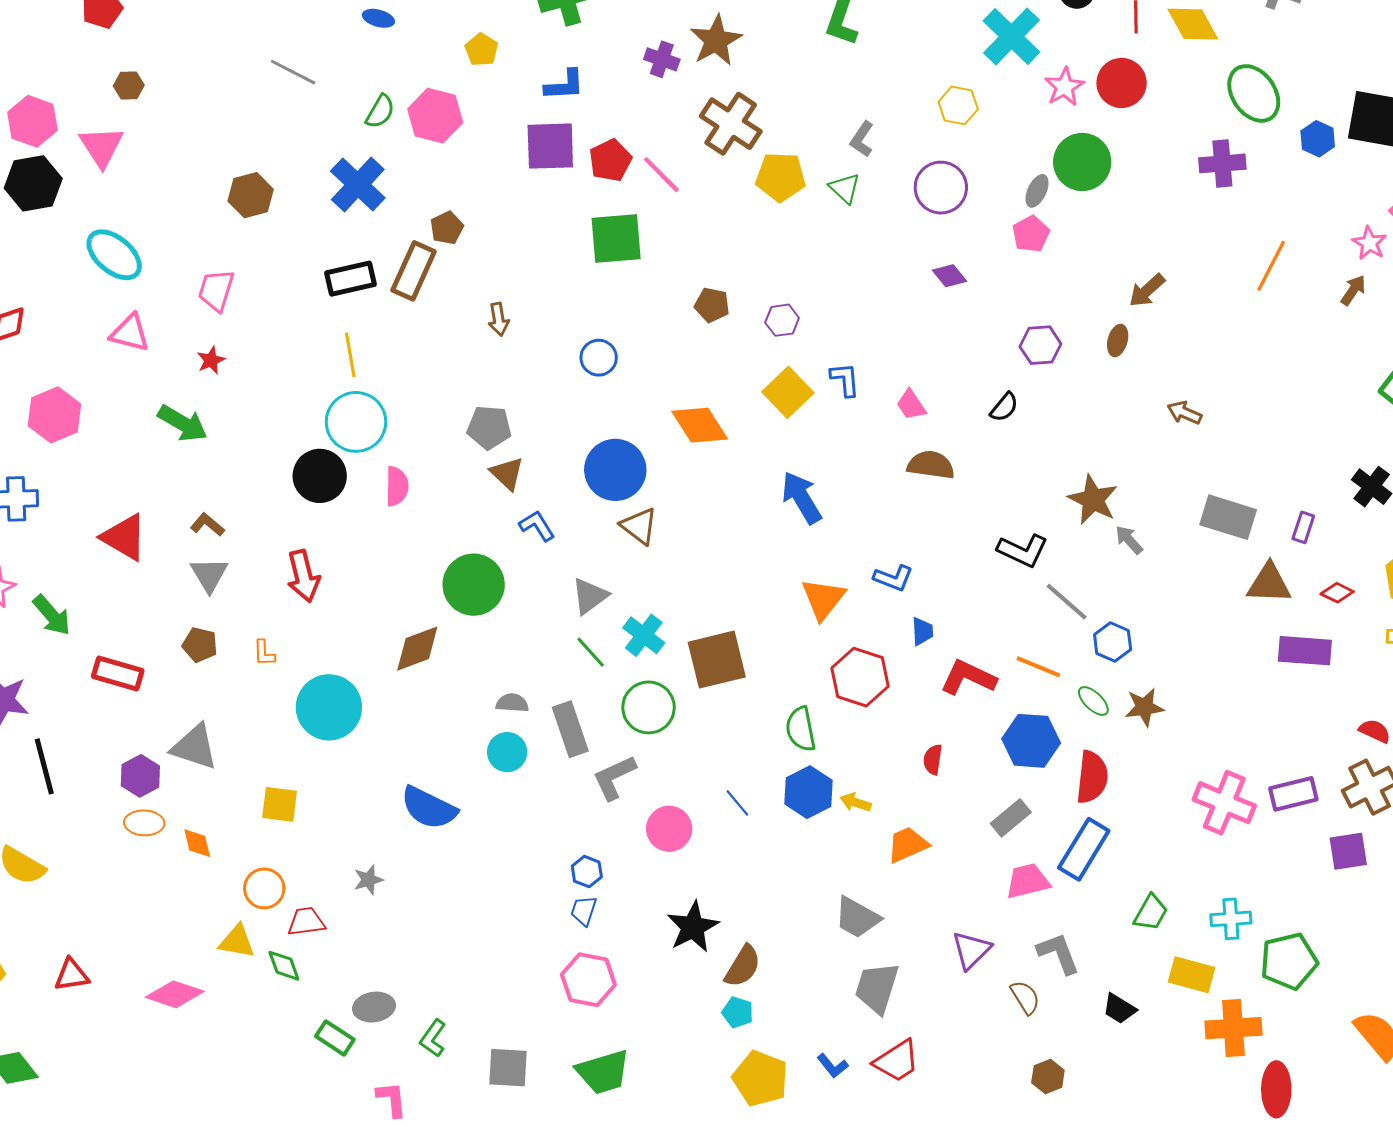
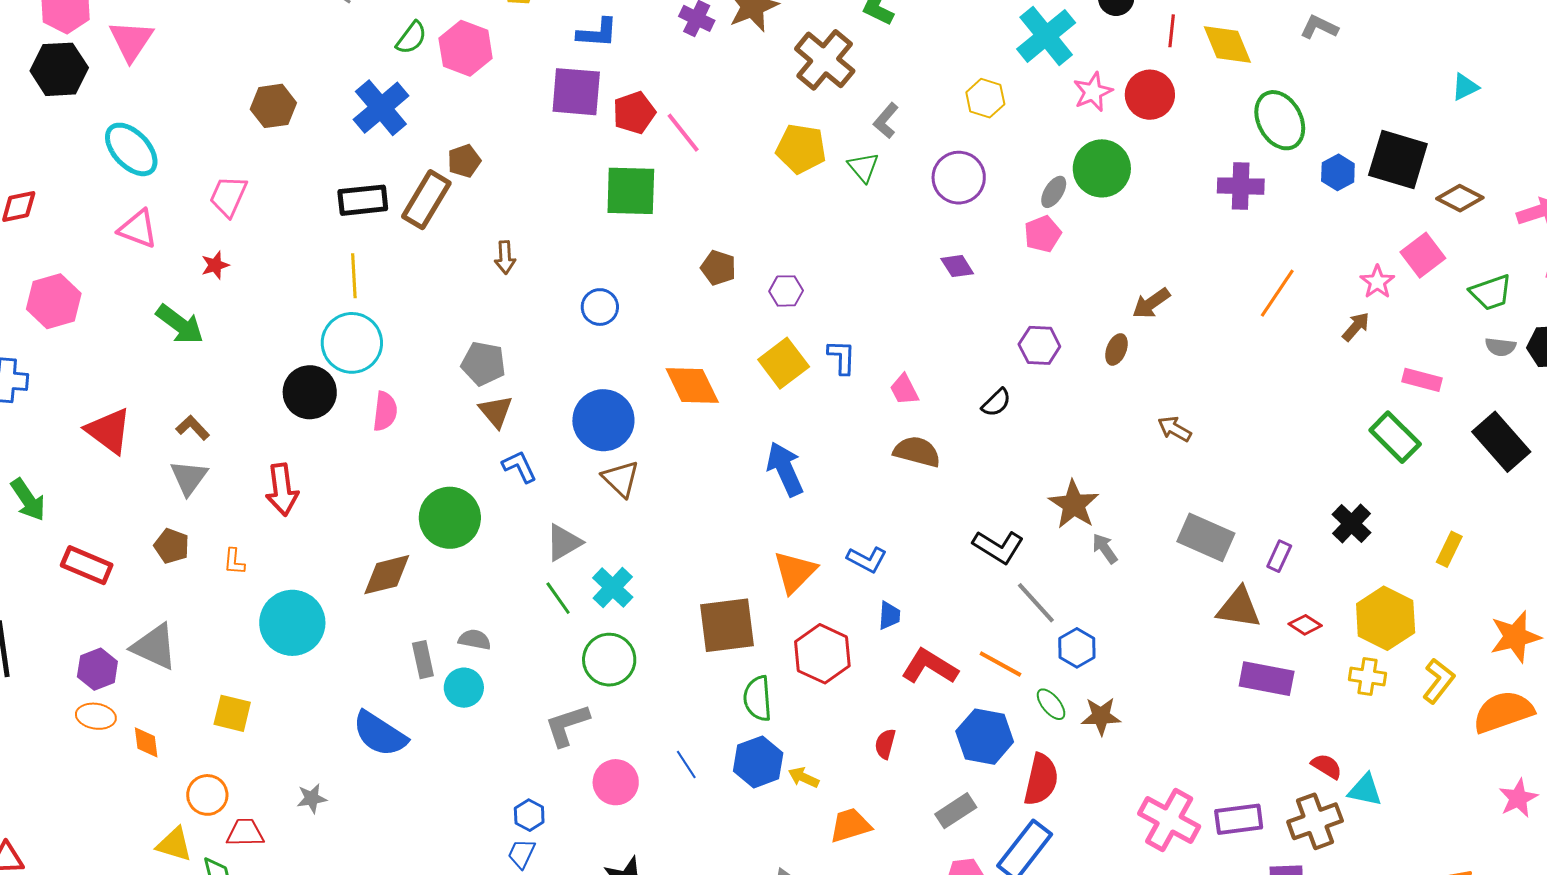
brown cross: (731, 124) -> (825, 60), moved
brown square: (717, 660) -> (727, 625), moved
gray rectangle: (570, 729) -> (423, 660), moved, size x0.7

